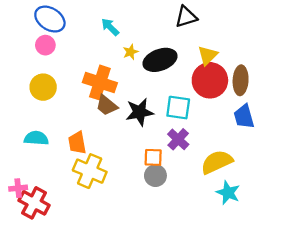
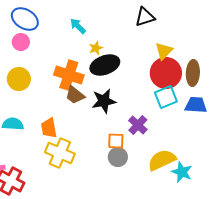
black ellipse: (160, 60) -> (105, 65), moved
cyan square: (178, 108) -> (166, 97), moved, turned -30
blue trapezoid: (244, 117) -> (196, 105), turned 110
yellow semicircle: (217, 162) -> (162, 160), moved

